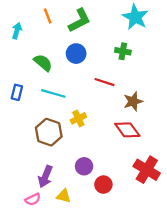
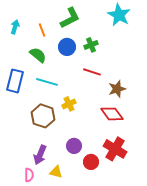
orange line: (48, 16) -> (42, 30), moved
green cross: (123, 51) -> (91, 45), moved, turned -32
blue rectangle: (17, 92) -> (15, 81), size x1.6
red cross: (147, 170) -> (115, 149), moved
pink semicircle: (33, 199) -> (29, 175), turned -64

